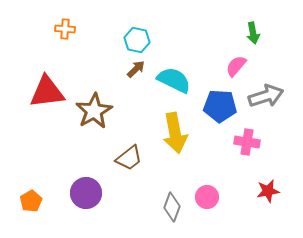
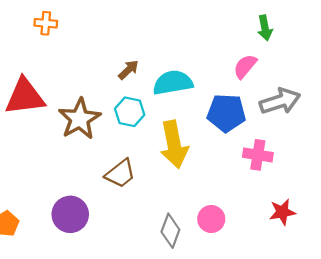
cyan hexagon: (137, 40) -> (130, 112), moved
cyan semicircle: (174, 80) -> (173, 83), turned -36

